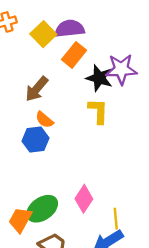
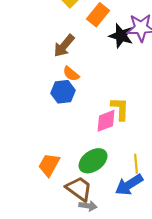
yellow L-shape: (98, 111) -> (120, 109), moved
pink diamond: (84, 199) -> (106, 121), moved, turned 35
green ellipse: (42, 209) -> (93, 161), moved

